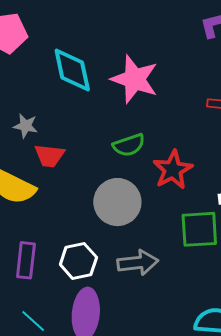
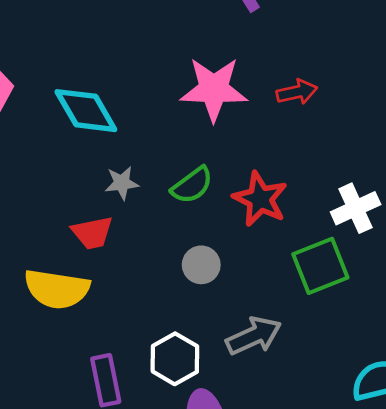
pink star: (135, 79) -> (214, 89), moved
gray star: (26, 126) -> (122, 183), moved
gray circle: (117, 202) -> (201, 265), size x0.6

